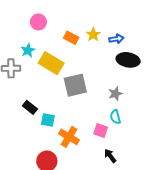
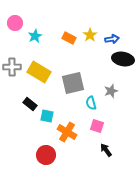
pink circle: (38, 22) -> (15, 23), moved
cyan star: (28, 50) -> (35, 36), moved
yellow rectangle: (51, 63) -> (39, 72), moved
cyan semicircle: (115, 117) -> (91, 103), moved

